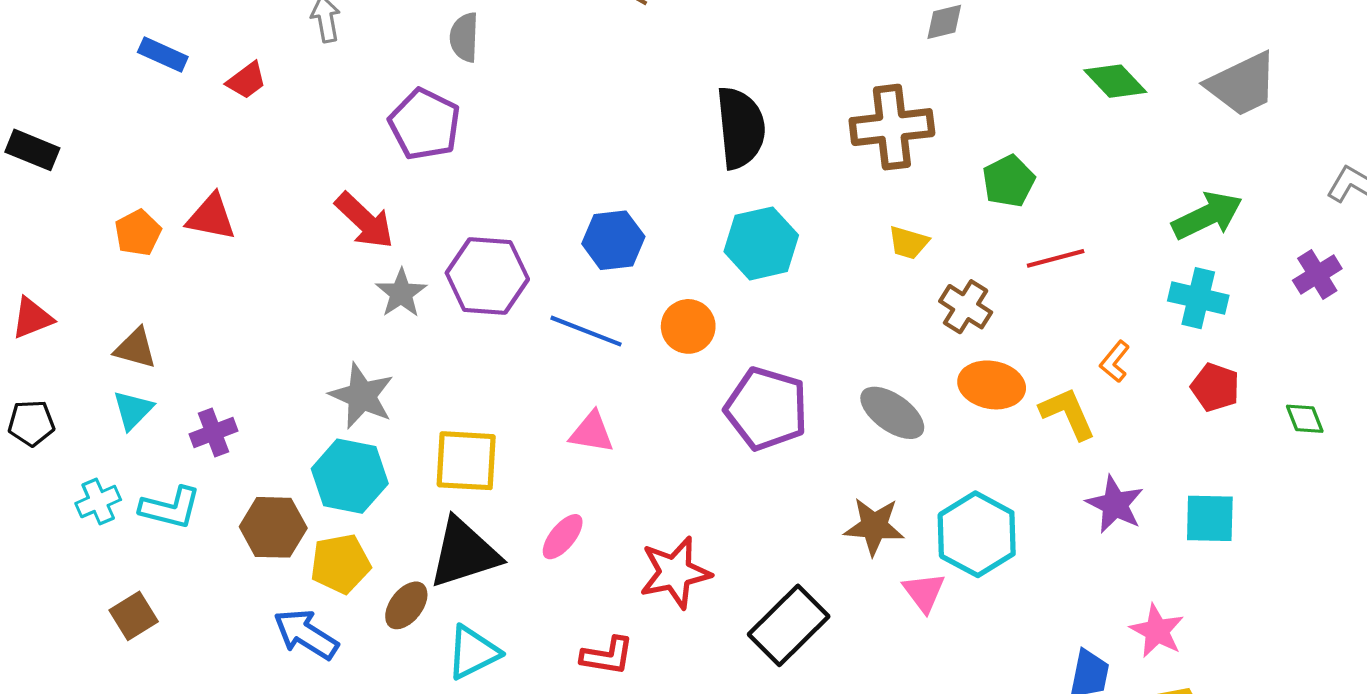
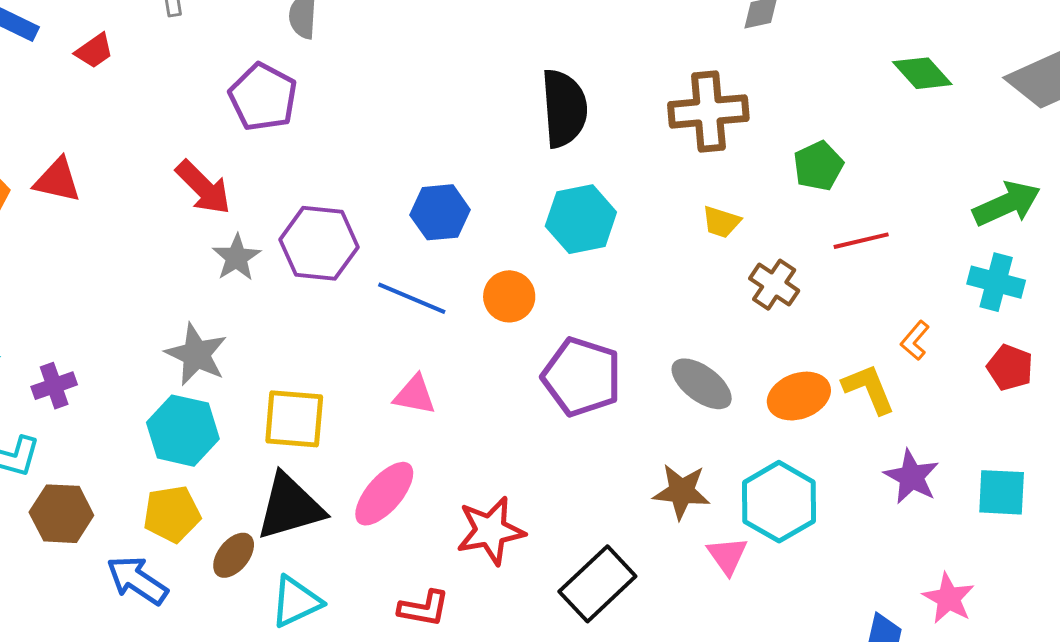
orange ellipse: (992, 385) -> (799, 396), moved, turned -32
brown hexagon: (273, 527) -> (61, 514), moved
pink ellipse: (563, 537) -> (384, 494), size x1.5

